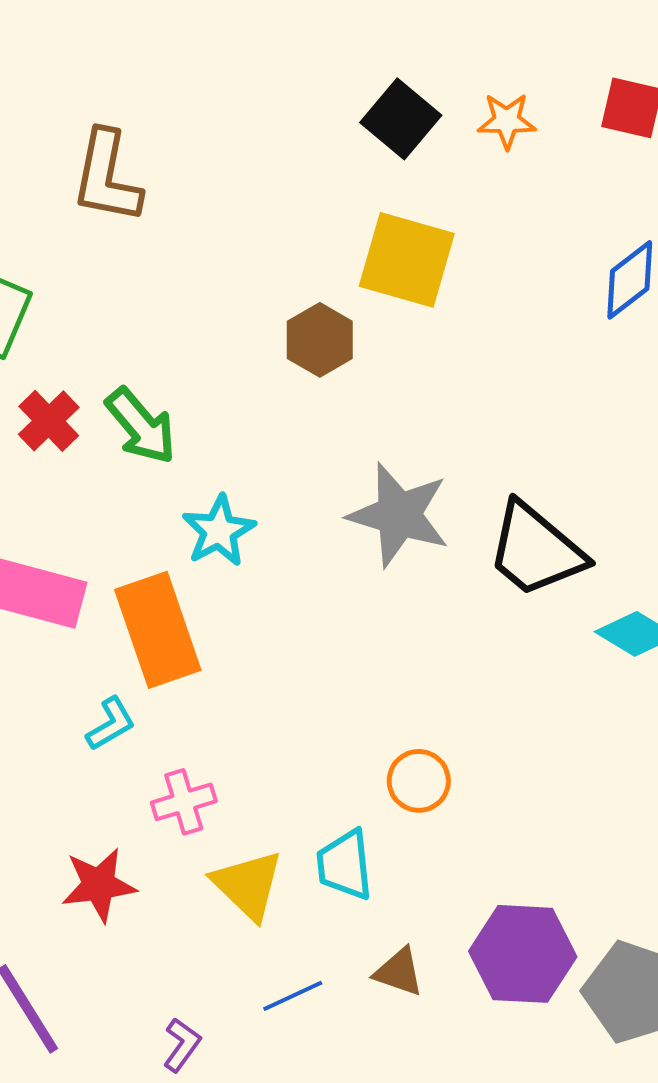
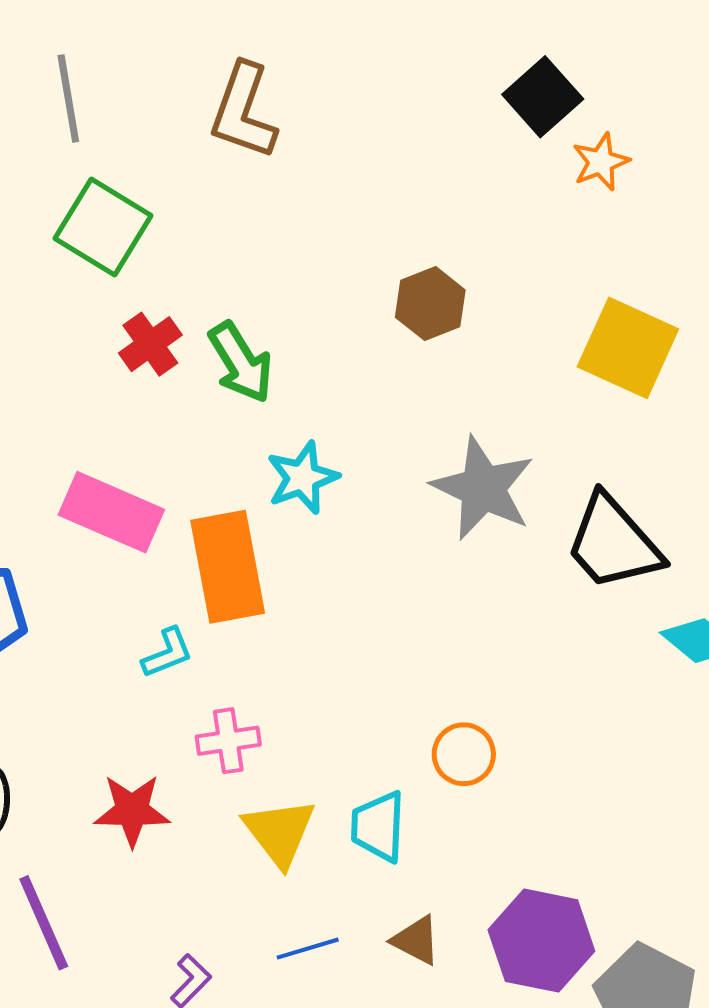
orange star: (507, 121) -> (601, 162), moved, turned -30
yellow square: (407, 260) -> (628, 348), moved

